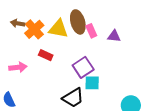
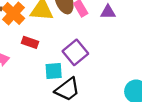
cyan square: (92, 83) -> (54, 71), moved

